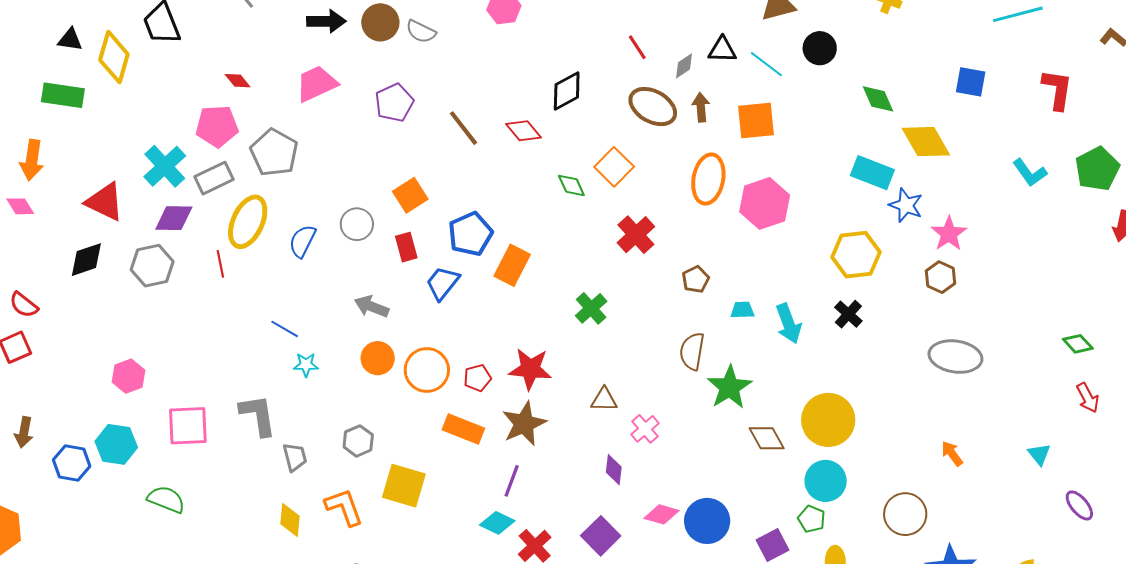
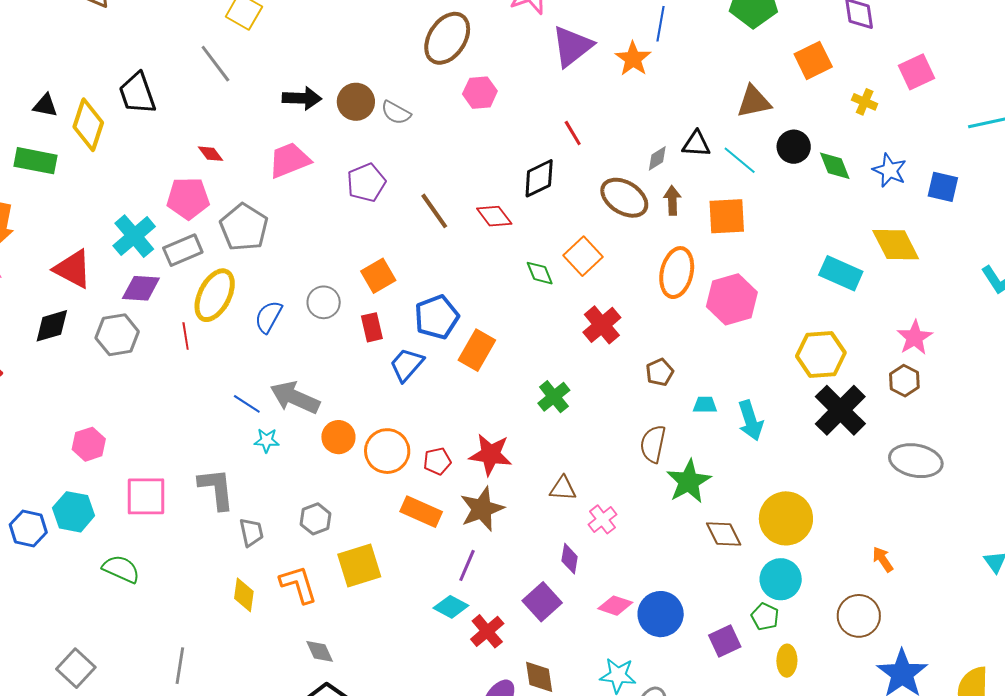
red line: (637, 47) -> (573, 133), moved
green diamond: (878, 99) -> (835, 166), moved
blue star: (906, 205) -> (890, 170), moved
gray arrow: (372, 307) -> (295, 398), moved, size x1.4
black cross: (848, 314) -> (840, 410), moved, size x1.8
orange arrow: (952, 454) -> (883, 559), moved
yellow square: (404, 486) -> (359, 566), turned -36
purple square: (601, 536) -> (542, 602), moved

